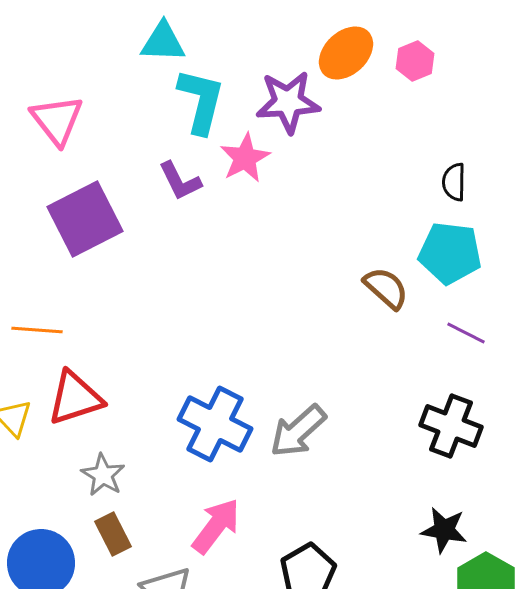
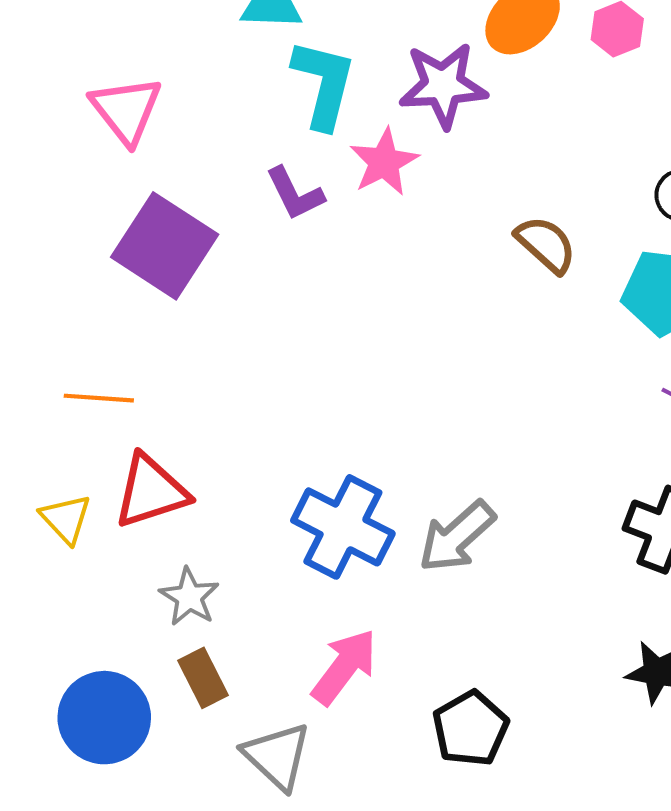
purple square: (85, 219) -> (165, 246), turned -30
brown semicircle: (386, 288) -> (546, 244), moved

